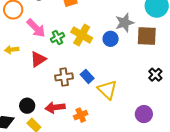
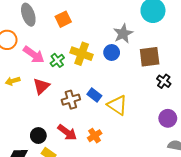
brown square: (147, 36) -> (150, 57), moved
red arrow: (55, 107) -> (67, 132), turned -126
purple circle: (144, 114) -> (168, 118), moved

